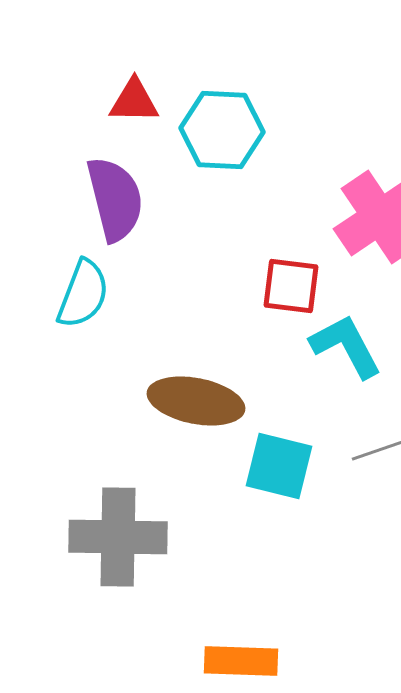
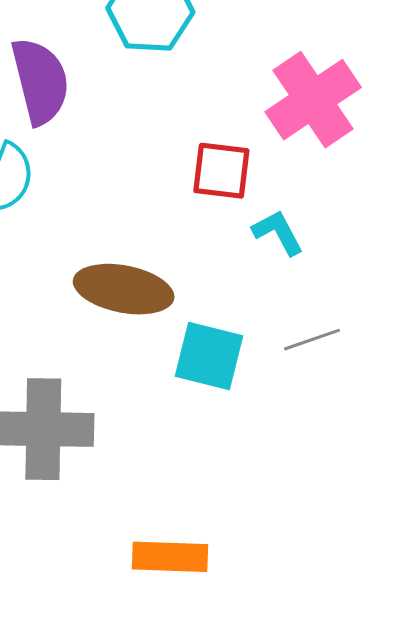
cyan L-shape: (346, 346) -> (278, 232), size x0.7

